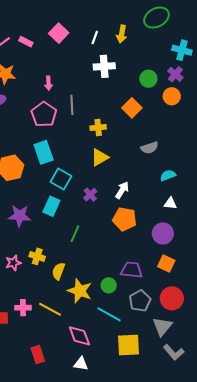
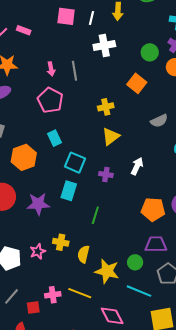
pink square: (59, 33) -> (66, 16), moved, turned -30
gray line: (72, 105) -> (75, 71), moved
cyan rectangle: (44, 152) -> (54, 138), size x0.7
purple cross: (90, 195) -> (106, 174), turned -32
orange pentagon: (125, 219) -> (153, 209), moved

